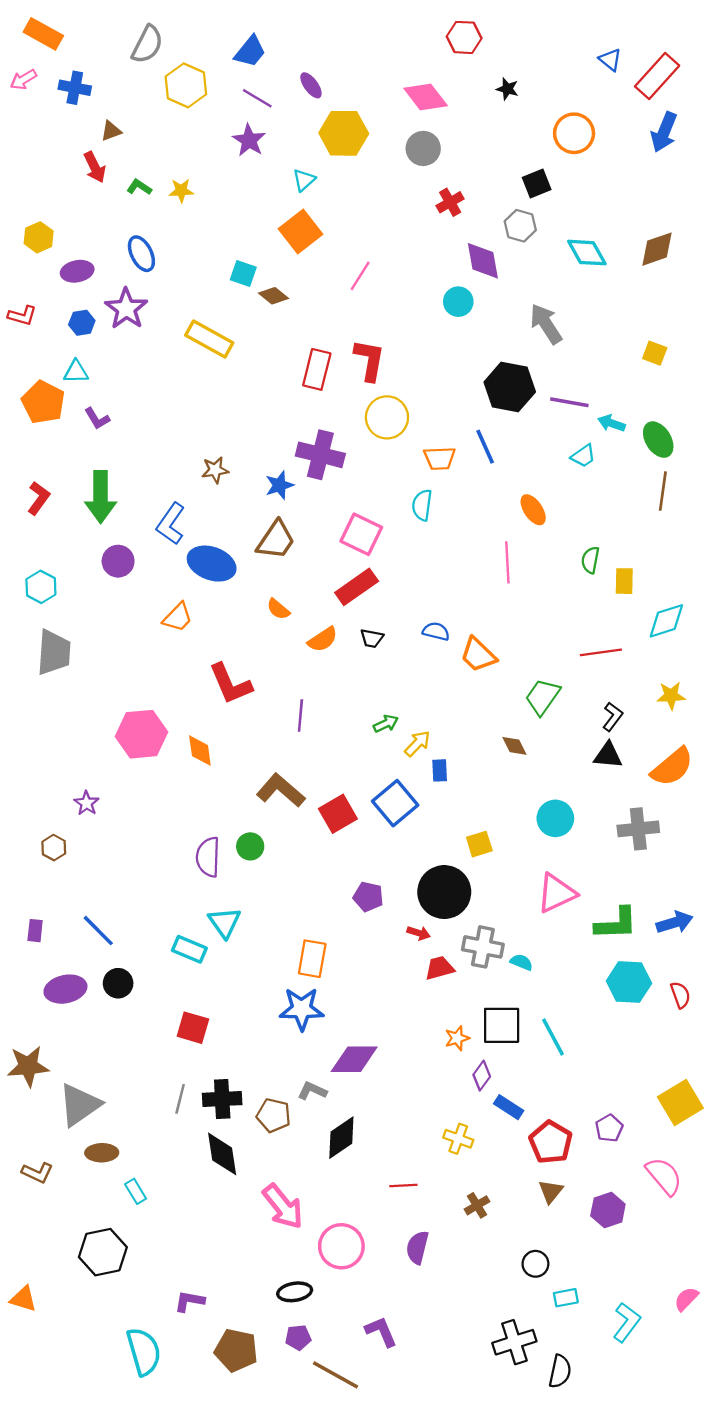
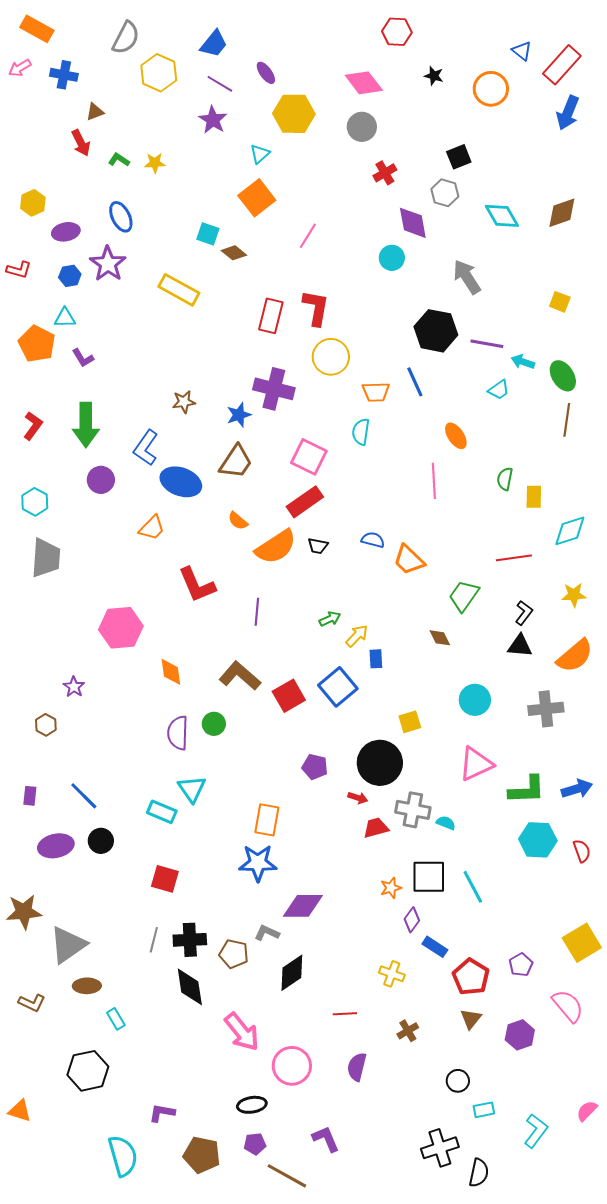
orange circle: (574, 133) -> (491, 89), moved
orange semicircle: (323, 640) -> (276, 547), size x1.6
orange diamond: (200, 751) -> (171, 672), moved

